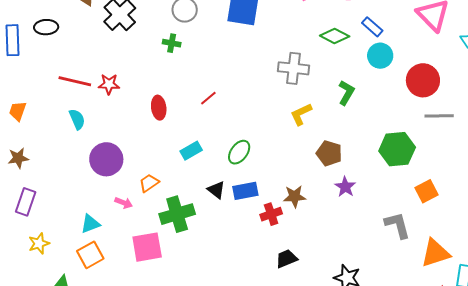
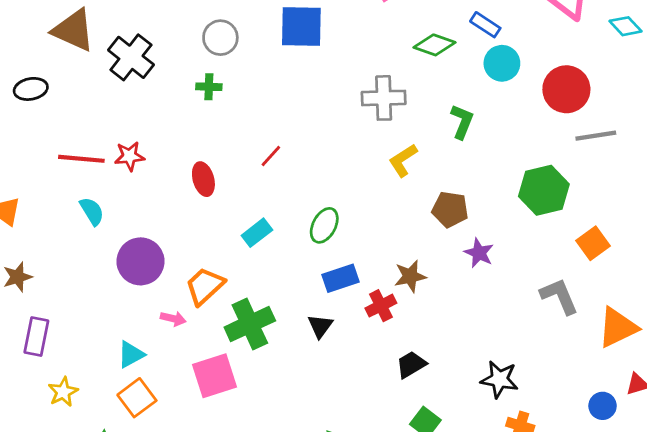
orange trapezoid: (149, 183) -> (205, 286), size x1.4
black triangle: (216, 190) -> (320, 326), moved, turned 36

